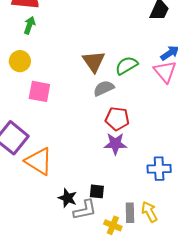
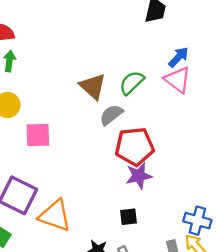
red pentagon: (117, 119) -> (135, 146), size x1.4
blue cross: (159, 169) -> (197, 221), moved, turned 30
black square: (97, 191) -> (128, 217), moved

